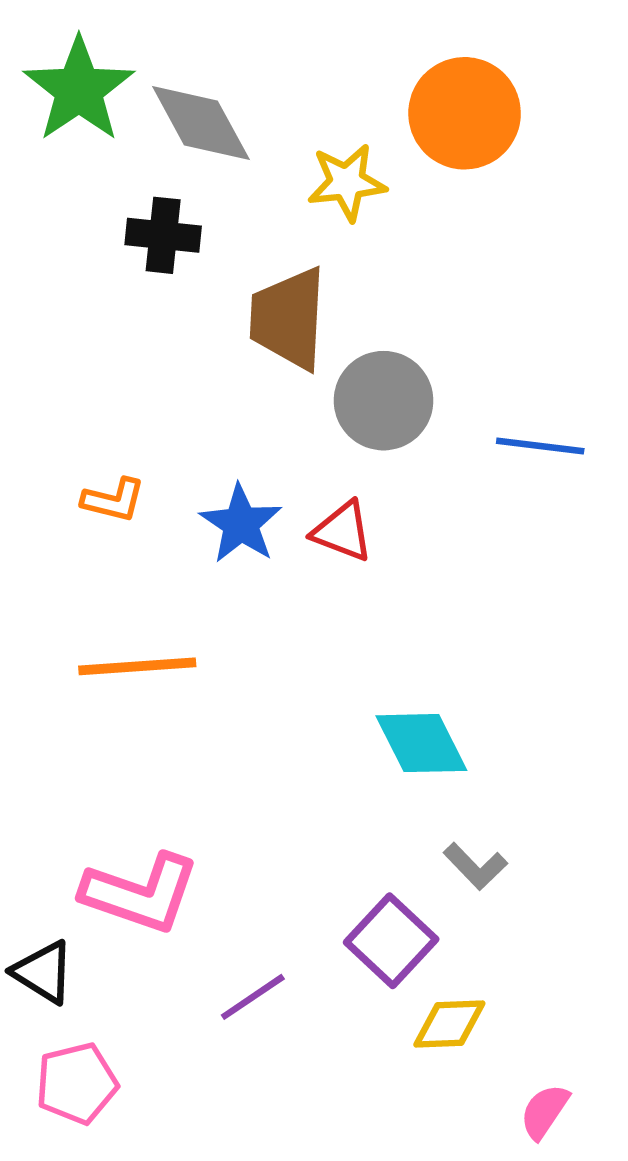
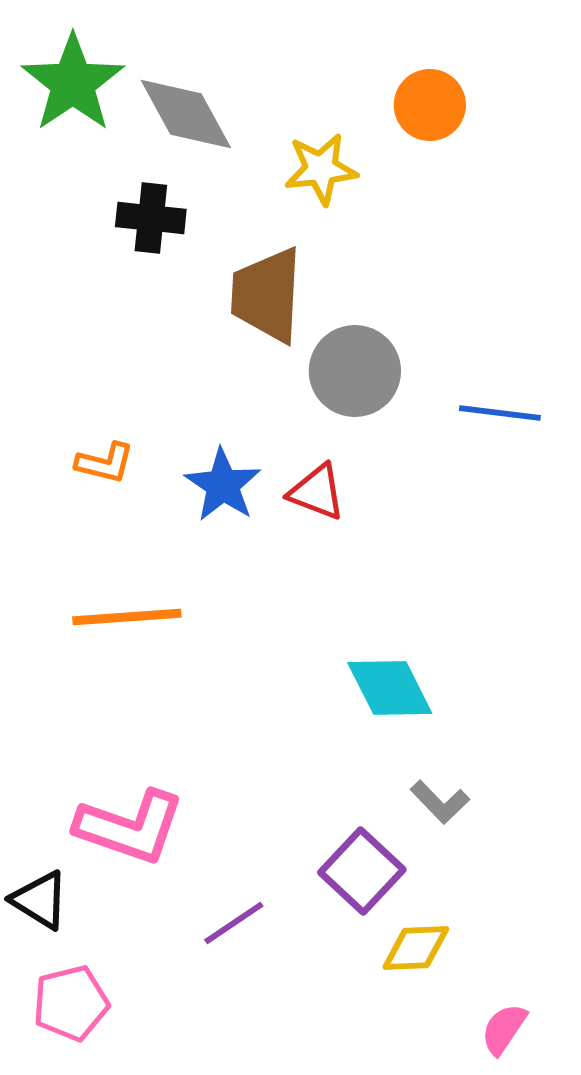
orange circle: (465, 113) -> (430, 105), size x0.7

